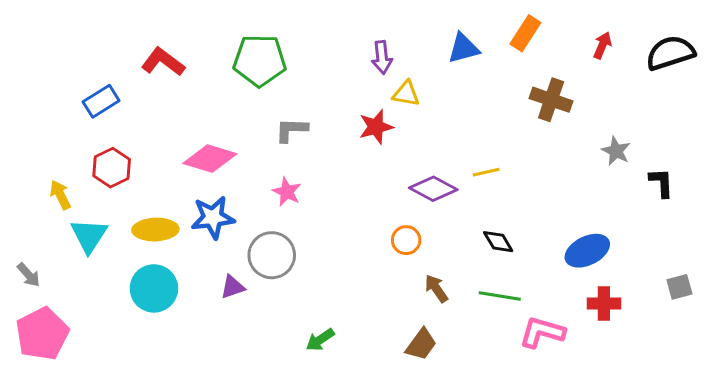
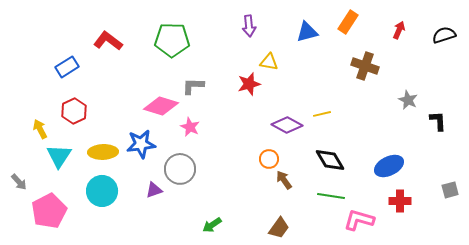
black semicircle: (670, 53) -> (444, 35), size x0.7
purple arrow: (382, 57) -> (249, 26), moved
pink diamond: (210, 159) -> (161, 106), moved
black diamond: (498, 242) -> (330, 160), size x1.4
brown arrow: (436, 288) -> (284, 180), moved
pink pentagon: (42, 334) -> (49, 211), moved

